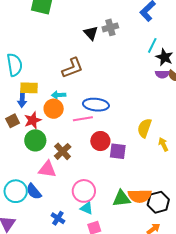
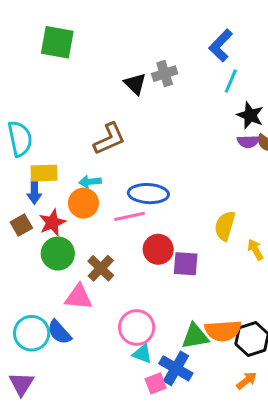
cyan line: (152, 45) -> (231, 81), moved
blue cross: (58, 218) -> (176, 368), moved, size x1.5

